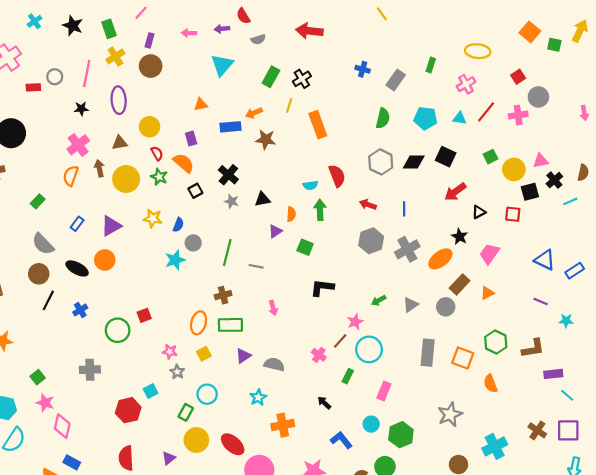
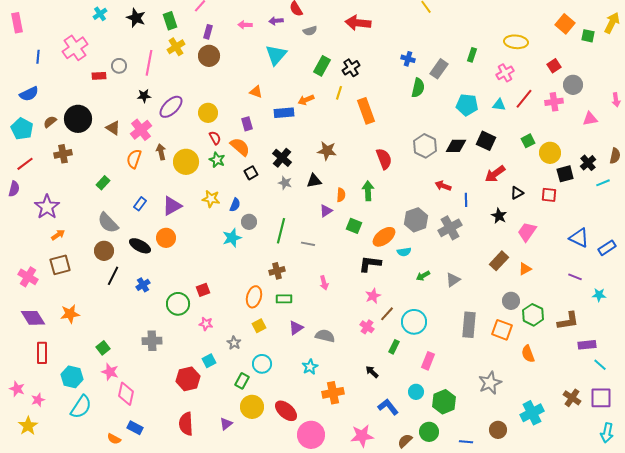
purple ellipse: (119, 100) -> (171, 107), moved, turned 50
orange triangle: (201, 104) -> (256, 92), turned 32
green semicircle: (383, 118) -> (418, 88), moved
brown star: (266, 140) -> (327, 151), moved
brown triangle: (120, 143) -> (113, 128), moved, turned 42
pink triangle: (541, 161) -> (590, 119), moved
cyan semicircle: (310, 185) -> (404, 252), moved
red arrow: (368, 205) -> (443, 186), moved
blue line: (404, 209) -> (466, 200), moved
orange ellipse: (440, 259) -> (384, 237), moved
gray circle: (446, 307) -> (511, 301), moved
pink star: (355, 322) -> (373, 296), moved
green rectangle: (230, 325) -> (284, 299), size x0.7
pink star: (170, 352) -> (206, 324), moved

